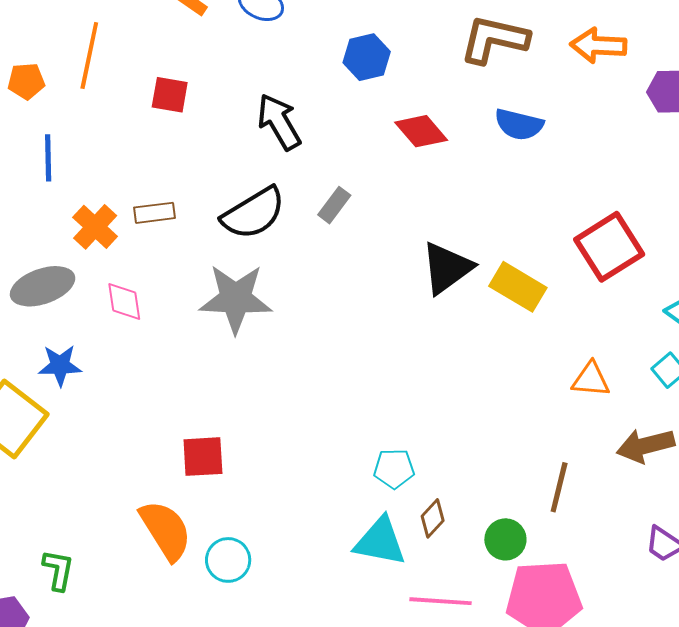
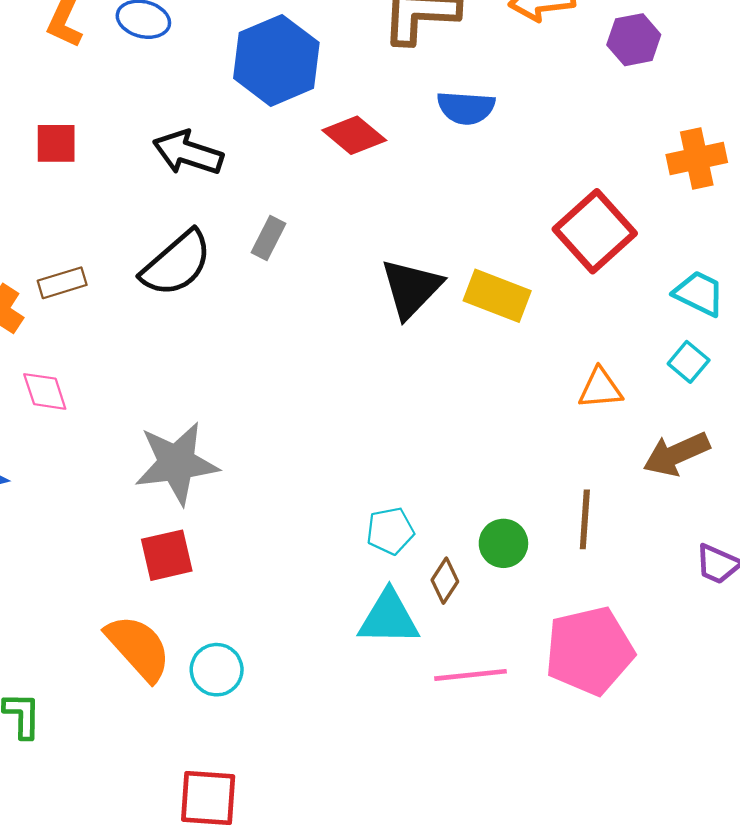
blue hexagon: (367, 57) -> (276, 60), size x1.6
black arrow: (279, 122) -> (188, 153), turned -32
gray star: (236, 299) -> (177, 463), moved
green circle: (505, 539) -> (503, 543), moved

